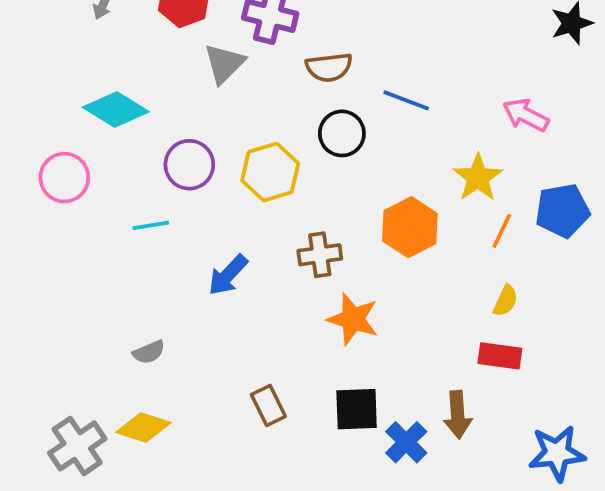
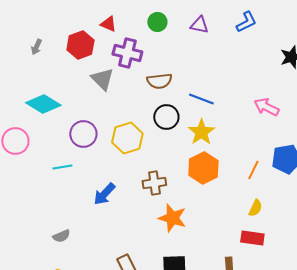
gray triangle: (224, 64) -> (102, 79), turned -30
yellow star: (478, 178) -> (201, 132), moved

